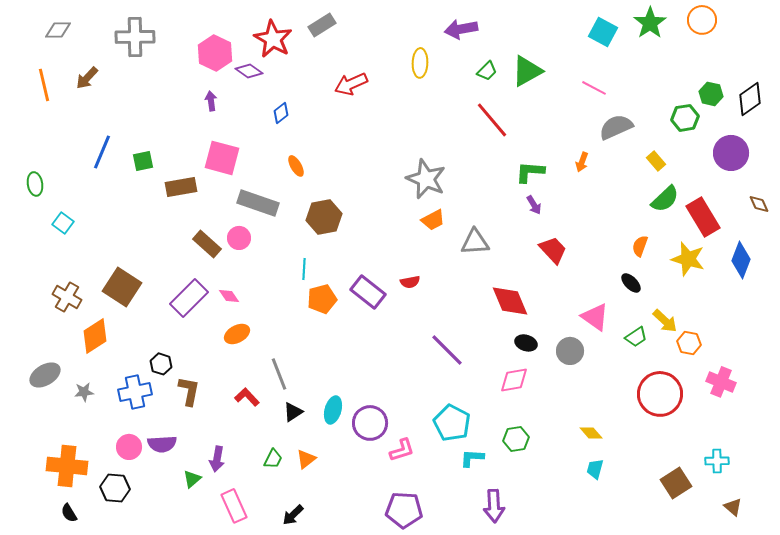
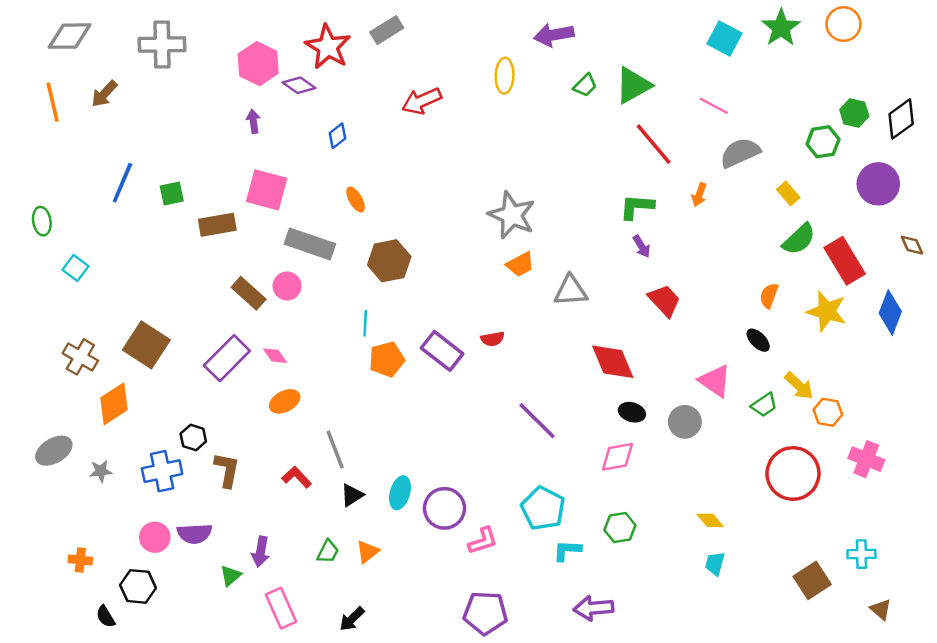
gray diamond: (58, 30) -> (70, 36), size x1.4
red line: (492, 120) -> (654, 144), moved
orange cross: (67, 466) -> (80, 560), size x0.5
purple arrow: (494, 506) -> (593, 608), turned 88
black semicircle: (69, 513) -> (106, 617), moved

